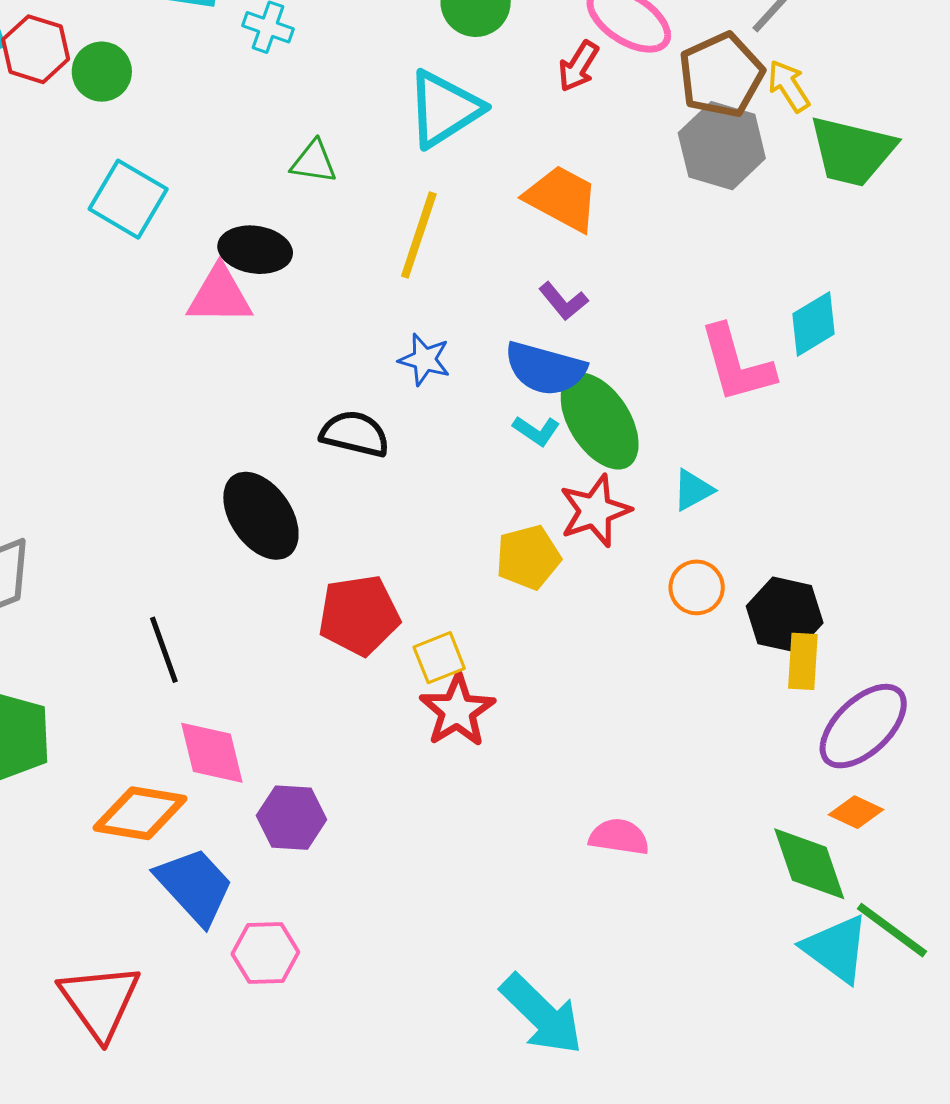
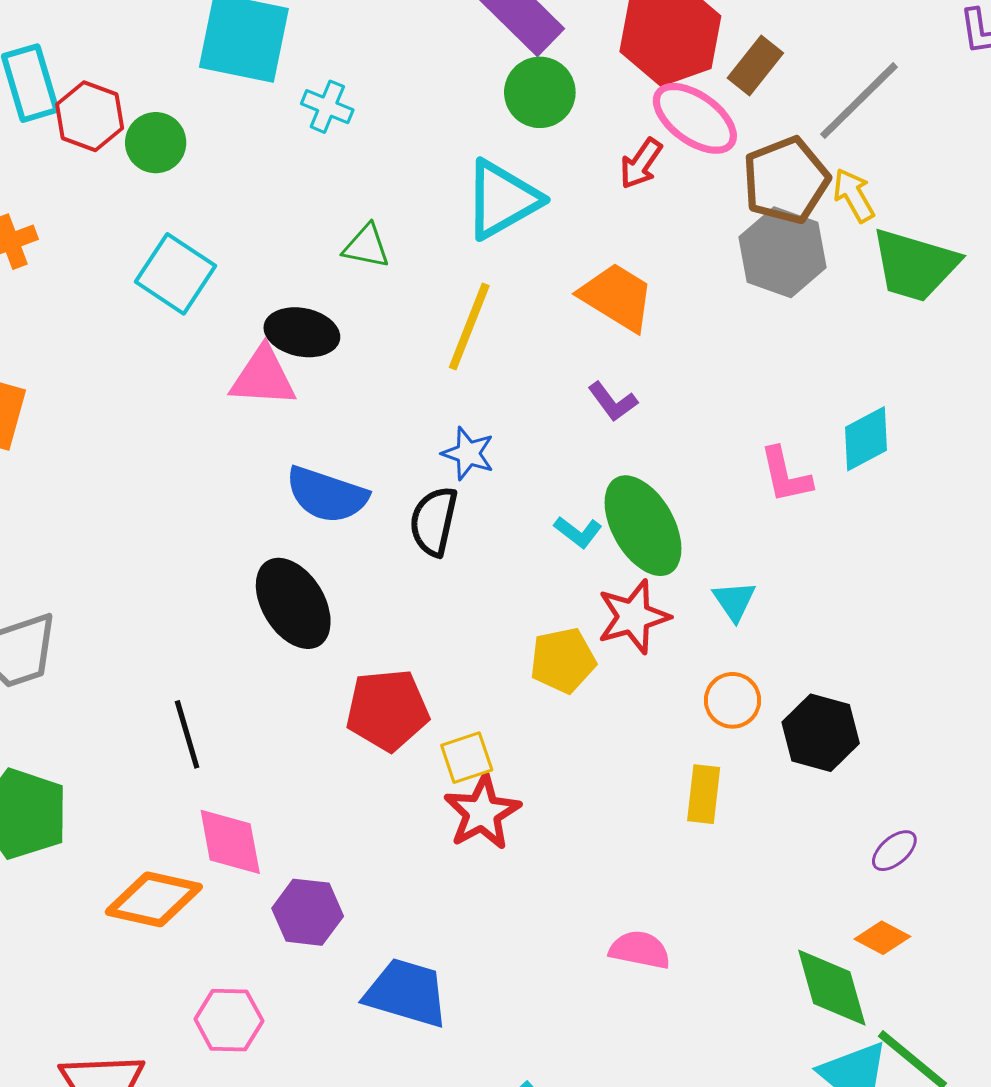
pink L-shape: (737, 364) -> (786, 475), size x0.7
blue semicircle: (545, 369) -> (327, 495), moved
black semicircle: (355, 434) -> (434, 521), moved, turned -94
cyan triangle: (693, 490) -> (734, 601), turned -39
yellow rectangle: (803, 661) -> (704, 794), moved
purple ellipse: (863, 726) -> (894, 851), size x0.5
blue trapezoid: (195, 886) -> (406, 993), moved, turned -34
pink hexagon: (265, 953) -> (229, 1020), moved

